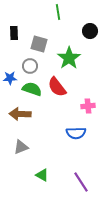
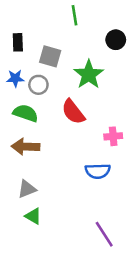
blue star: (10, 78) -> (15, 78), moved
green semicircle: (32, 89) -> (26, 113), moved
green triangle: (42, 175) -> (33, 216), moved

